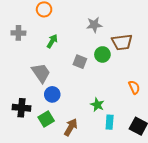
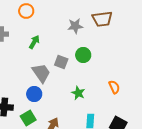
brown trapezoid: (122, 42) -> (102, 19), moved
gray trapezoid: (41, 73) -> (41, 73), moved
green star: (97, 105) -> (78, 93), moved

